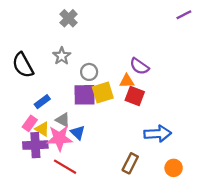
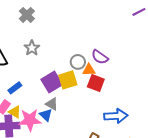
gray cross: (69, 18) -> (27, 15), moved
gray circle: (89, 72) -> (78, 62), moved
purple square: (85, 95) -> (52, 82), turned -30
gray triangle: (63, 120) -> (52, 104), moved

